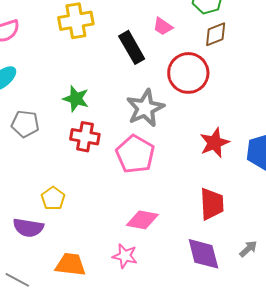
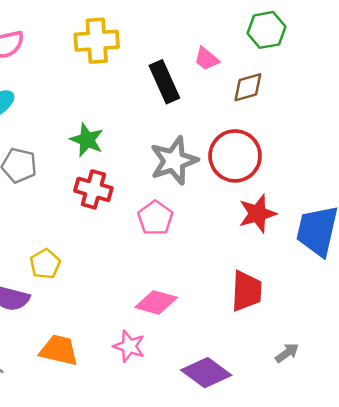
brown diamond: (216, 34) -> (248, 87), moved
red circle: (188, 73) -> (235, 156), moved
pink pentagon: (135, 154) -> (155, 218), size x0.7
purple diamond: (203, 254) -> (206, 373), moved, turned -45

